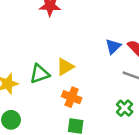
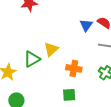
orange cross: (72, 97) -> (74, 68), moved

